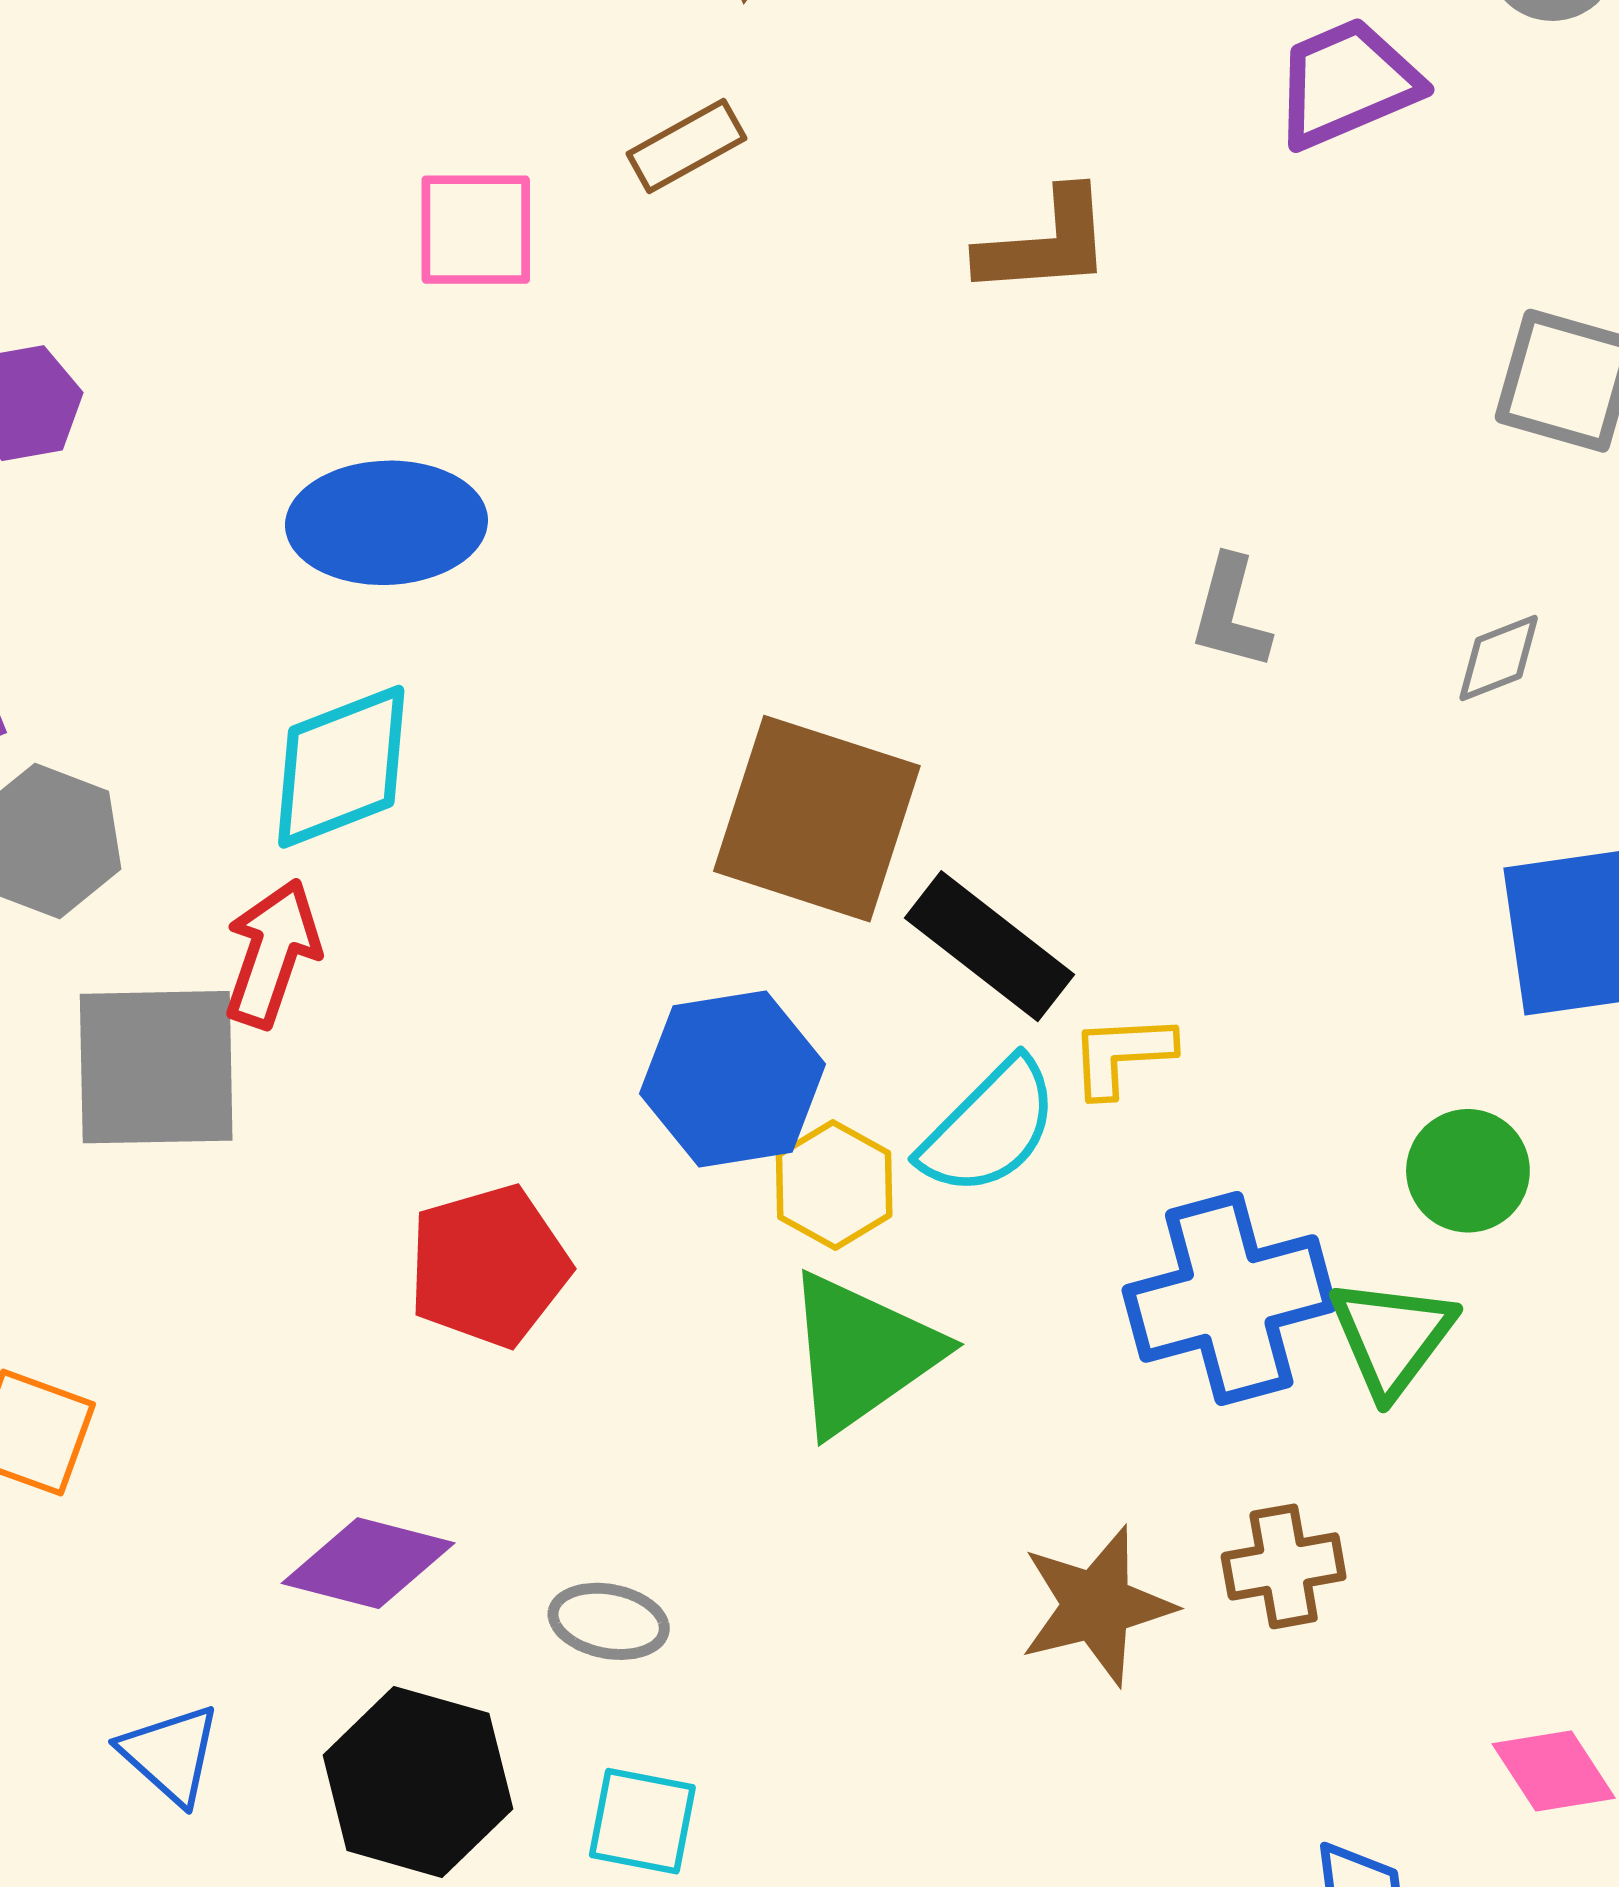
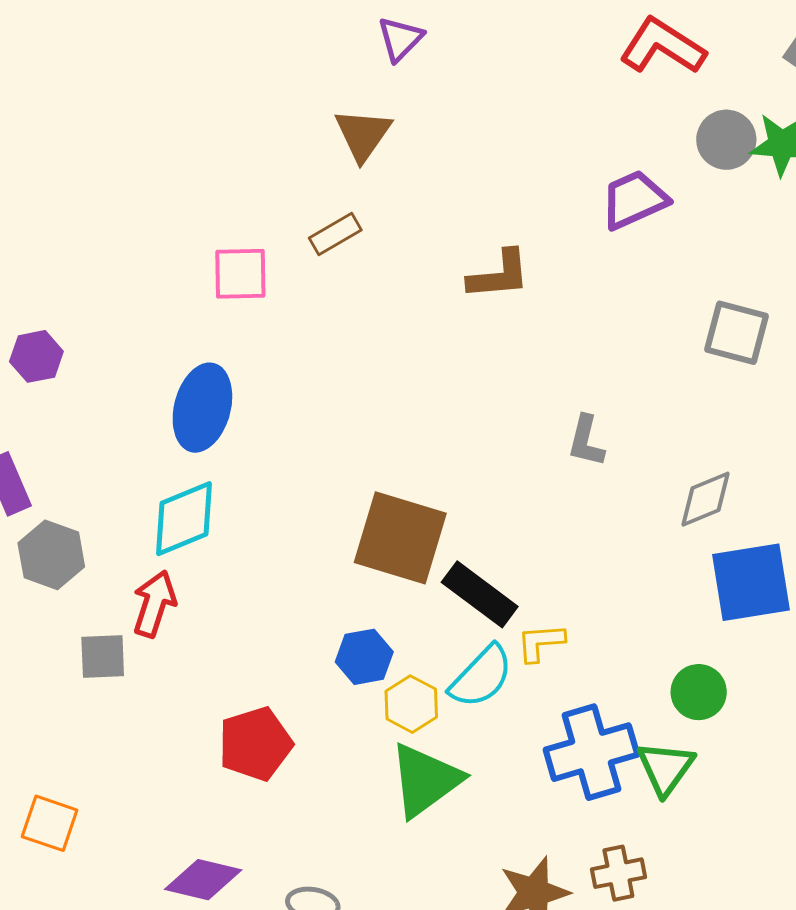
blue ellipse: (386, 523) -> (202, 408), turned -72
gray diamond: (1499, 658) -> (705, 499), moved, size x1.4
gray square: (156, 1067) -> (103, 656), size x0.6
blue hexagon: (733, 1079) -> (364, 657), size x0.7

